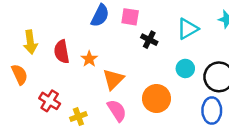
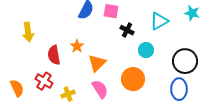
red semicircle: (62, 52) -> (54, 55), moved
cyan circle: (185, 68) -> (146, 50), moved
orange semicircle: (20, 74) -> (17, 88), moved

